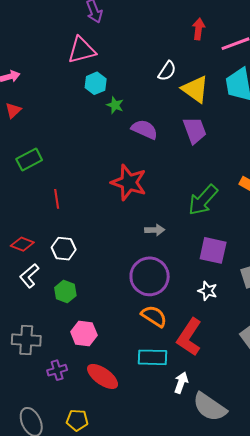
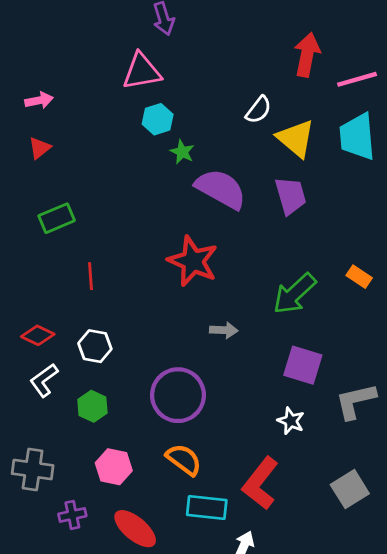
red arrow: (199, 29) -> (307, 55), size x1.4
purple semicircle: (145, 129) -> (221, 189), size x1.4
purple circle: (150, 276) -> (178, 395), moved
orange semicircle: (154, 316) -> (184, 460), moved

